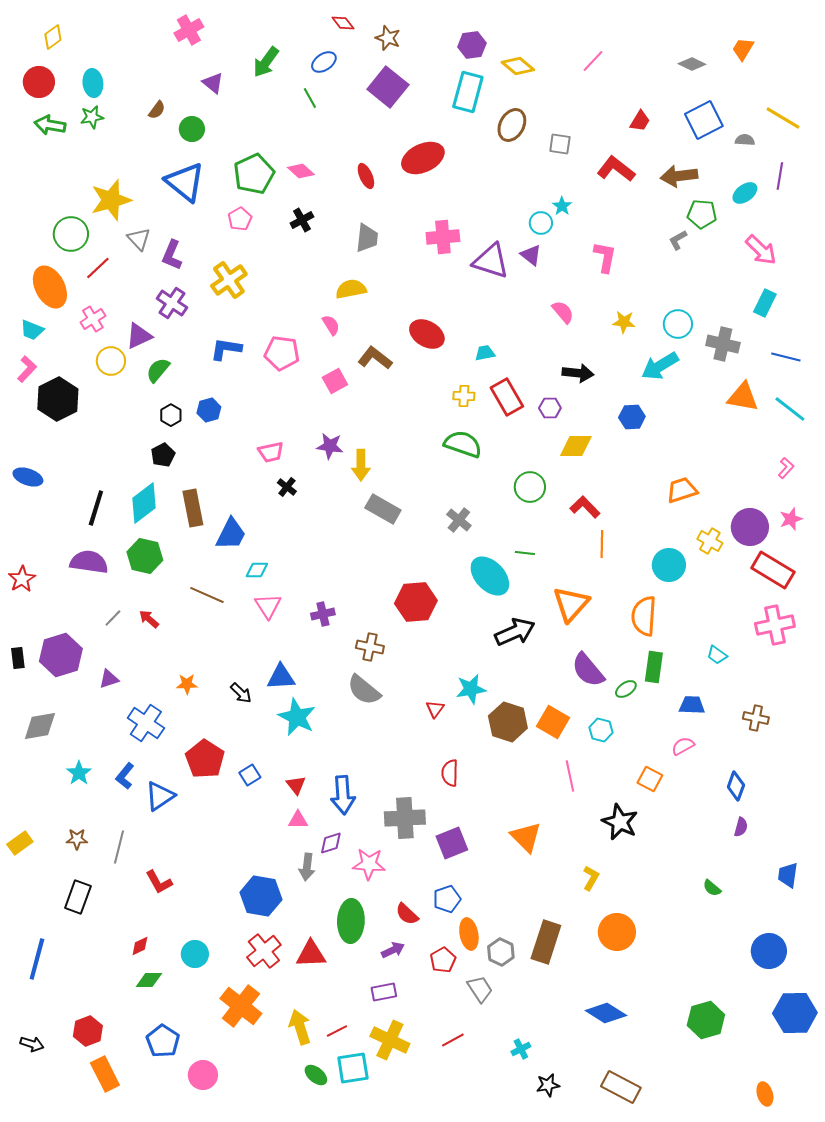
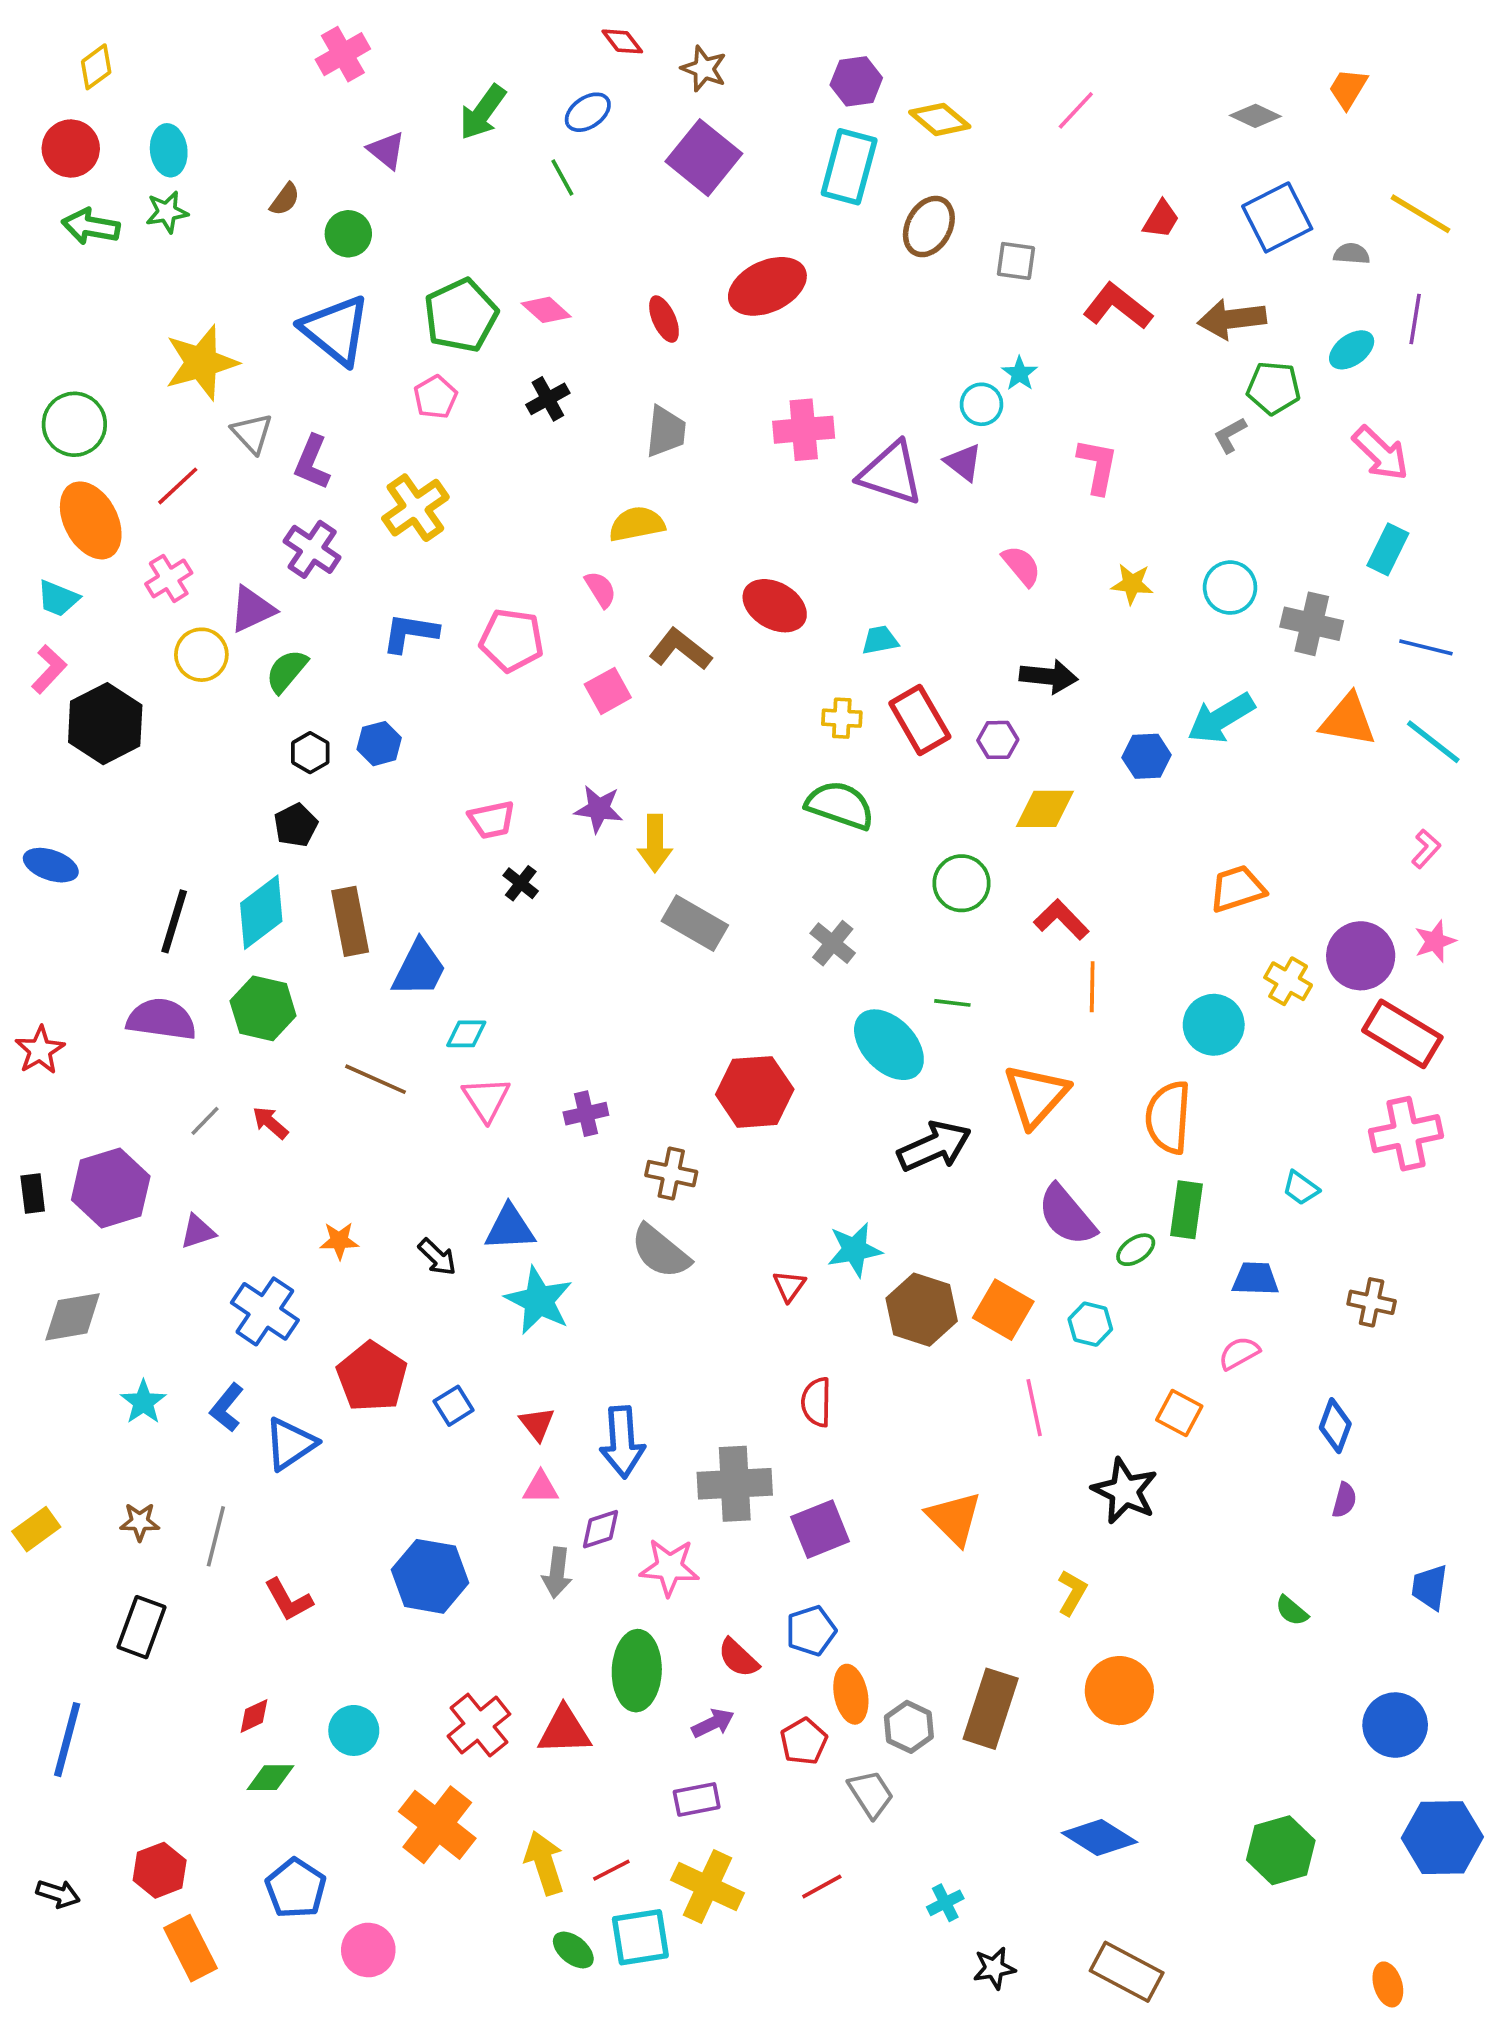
green circle: (71, 234) -> (74, 424), moved
cyan arrow: (660, 366) -> (1221, 718), moved
blue hexagon: (261, 896) -> (430, 1576), moved

